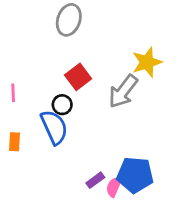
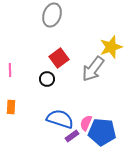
blue semicircle: (54, 127) -> (60, 119), moved, turned -48
pink semicircle: (114, 187) -> (86, 123), moved

